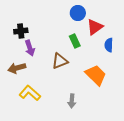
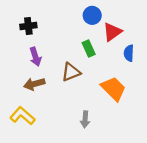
black cross: (21, 31) -> (28, 26), moved
brown arrow: (17, 68) -> (34, 84), moved
yellow L-shape: (30, 93) -> (22, 116), moved

